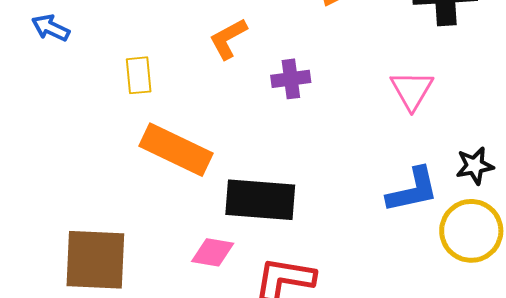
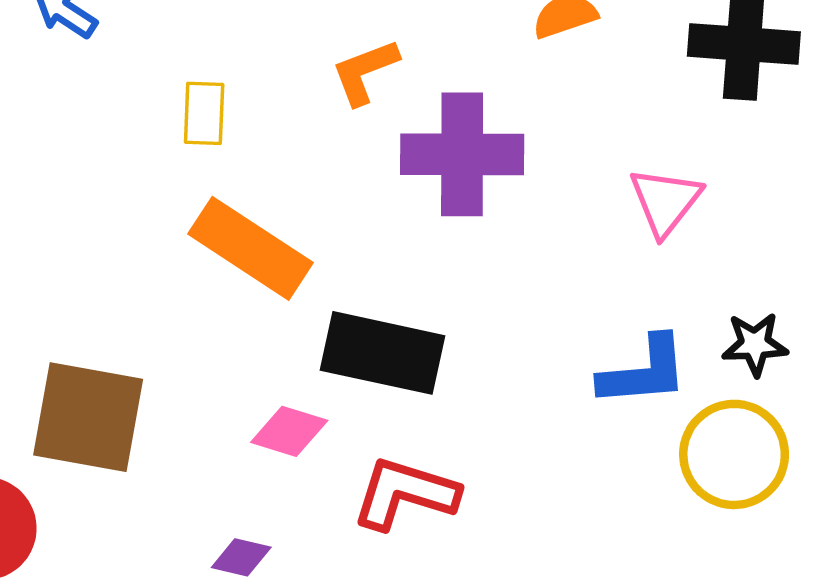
purple cross: (291, 79) -> (462, 154), size x1.8

